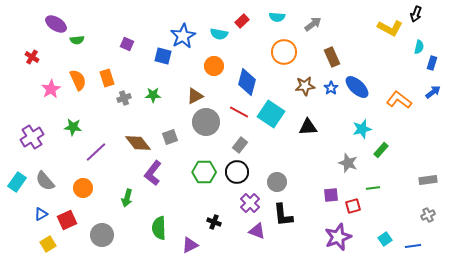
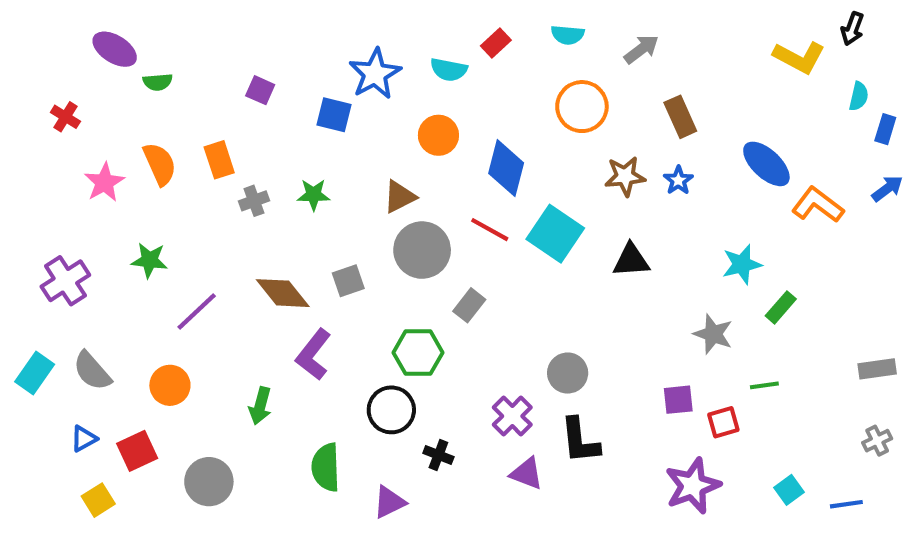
blue ellipse: (357, 87) -> (766, 164), moved
gray rectangle: (240, 145) -> (469, 305), moved
black circle: (237, 172) -> (391, 410), moved

